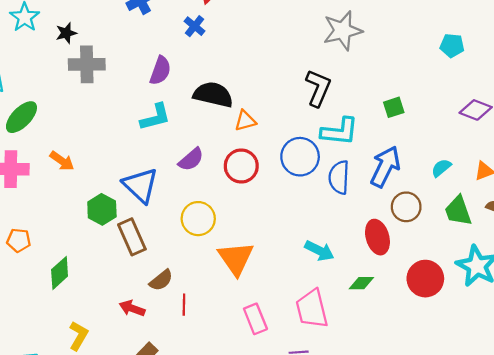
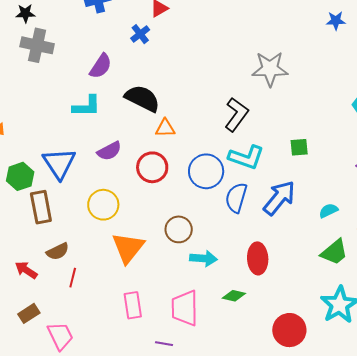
brown circle: (406, 207) -> (179, 229), moved
green trapezoid: (458, 211) -> (334, 252), turned -124
cyan arrow: (319, 251) -> (204, 258), turned -36
red circle: (425, 279) -> (289, 330), moved

